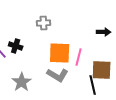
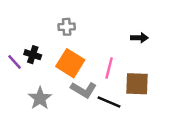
orange square: (60, 53) -> (70, 63), moved, turned 30
black line: (93, 85) -> (109, 102), moved, turned -54

